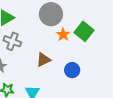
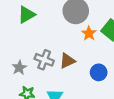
gray cross: (12, 41) -> (44, 60), moved

